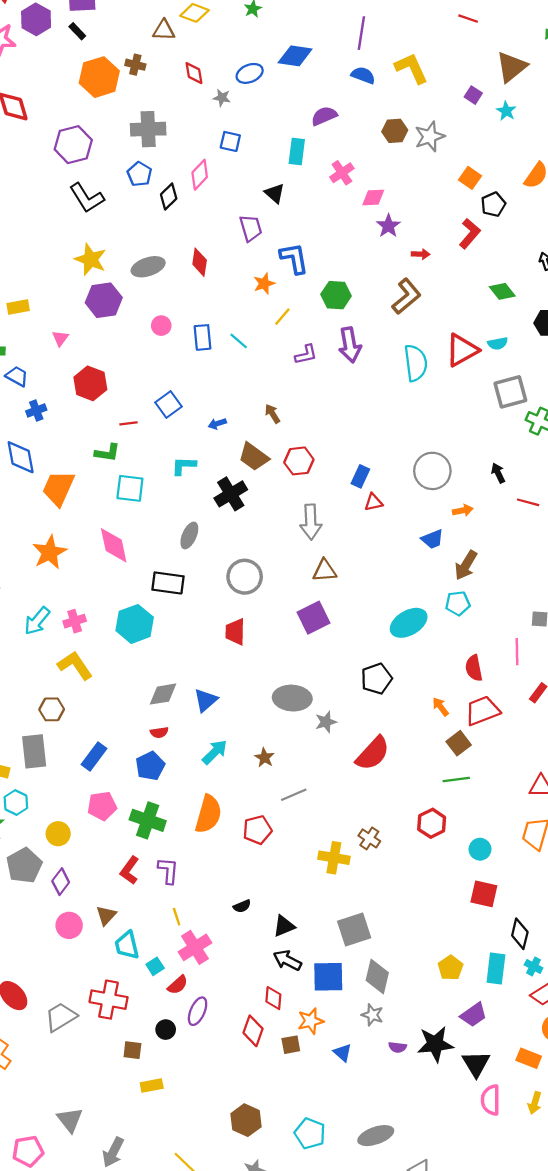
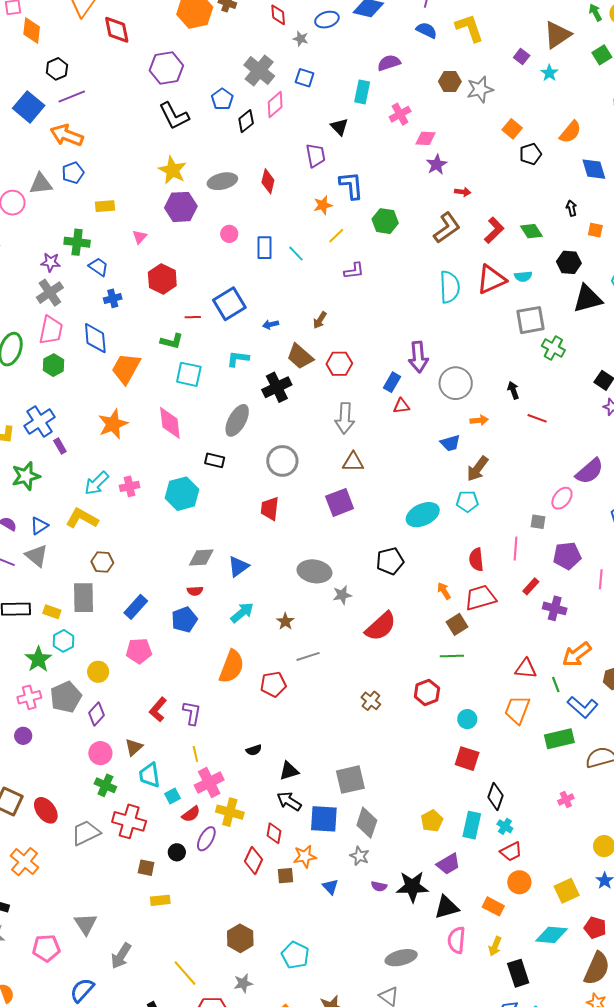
gray cross: (148, 129) -> (259, 71), moved, turned 36
red L-shape: (470, 234) -> (494, 230), moved
purple arrow: (350, 345) -> (418, 357), moved
blue square: (168, 405) -> (229, 304), size x1.4
brown arrow: (272, 414) -> (320, 320), turned -120
gray ellipse: (189, 535) -> (237, 420), size x1.4
black rectangle: (168, 583) -> (215, 460), size x0.7
yellow L-shape: (75, 665) -> (82, 518), moved, turned -32
green cross: (148, 820) -> (105, 785), moved, size x0.7
yellow cross: (334, 858) -> (230, 812), moved
black triangle: (476, 1064) -> (447, 907), turned 40
gray ellipse: (376, 1136) -> (401, 958), moved

